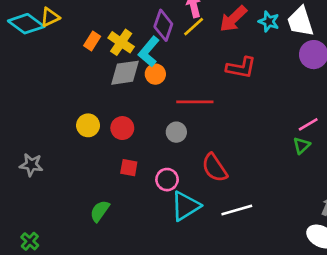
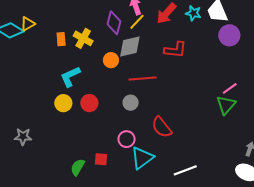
orange rectangle: (92, 41) -> (61, 39), turned -32
cyan L-shape: (149, 52) -> (70, 77), moved, turned 30
gray diamond: (125, 73) -> (130, 47), moved
green triangle: (302, 145) -> (226, 105), size x1.5
red square: (129, 168) -> (101, 159), moved
white line: (237, 210) -> (185, 170), moved

